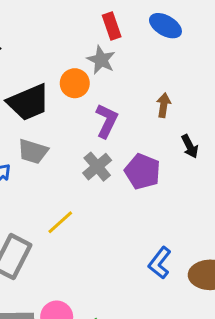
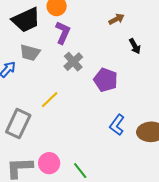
brown arrow: (164, 105) -> (117, 19), turned 56
purple L-shape: (107, 121) -> (63, 33), moved
purple pentagon: (143, 172) -> (106, 80), moved

